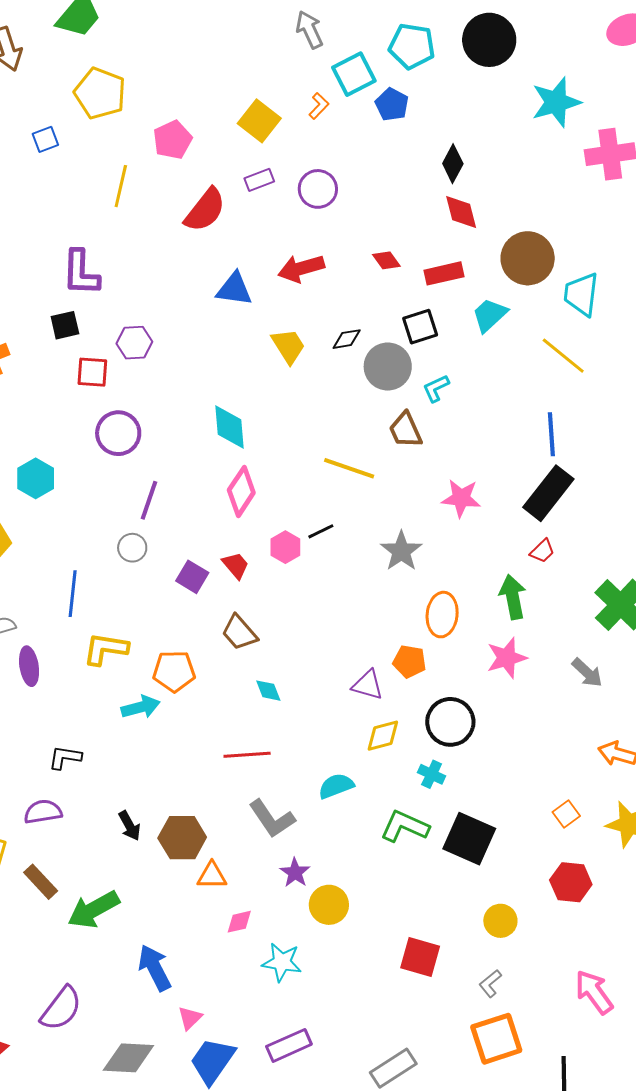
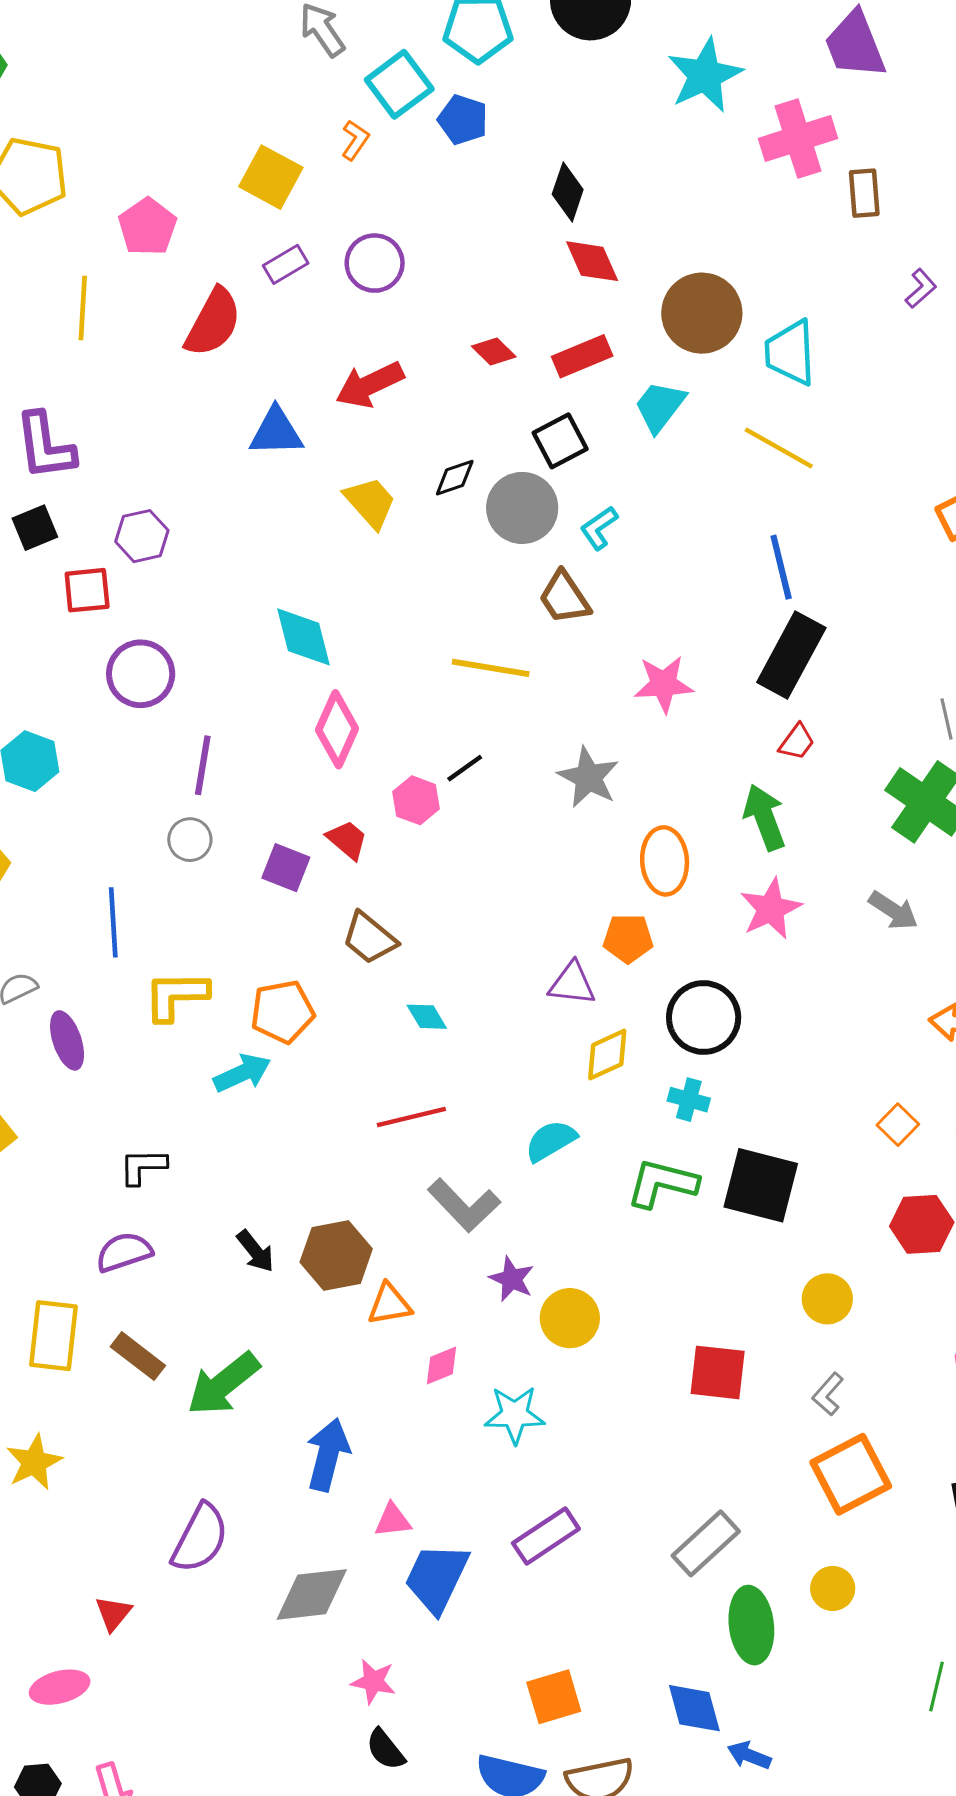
blue arrow: (155, 968) -> (328, 1455), turned 51
pink triangle: (190, 1018) -> (393, 1520), turned 48

